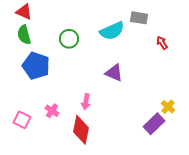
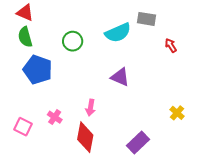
purple rectangle: (154, 124) -> (138, 142), moved

